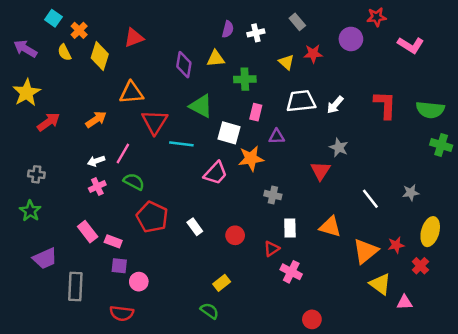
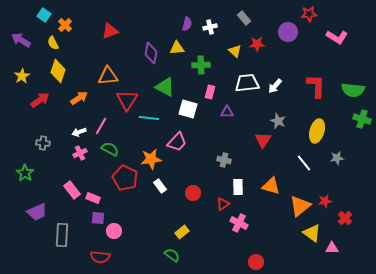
yellow diamond: (100, 56) -> (58, 71), moved
yellow star: (27, 93) -> (22, 76), size x0.7
orange star: (251, 158) -> (151, 159), moved
gray cross: (36, 174) -> (43, 143), moved
yellow ellipse: (430, 232) -> (317, 131), moved

